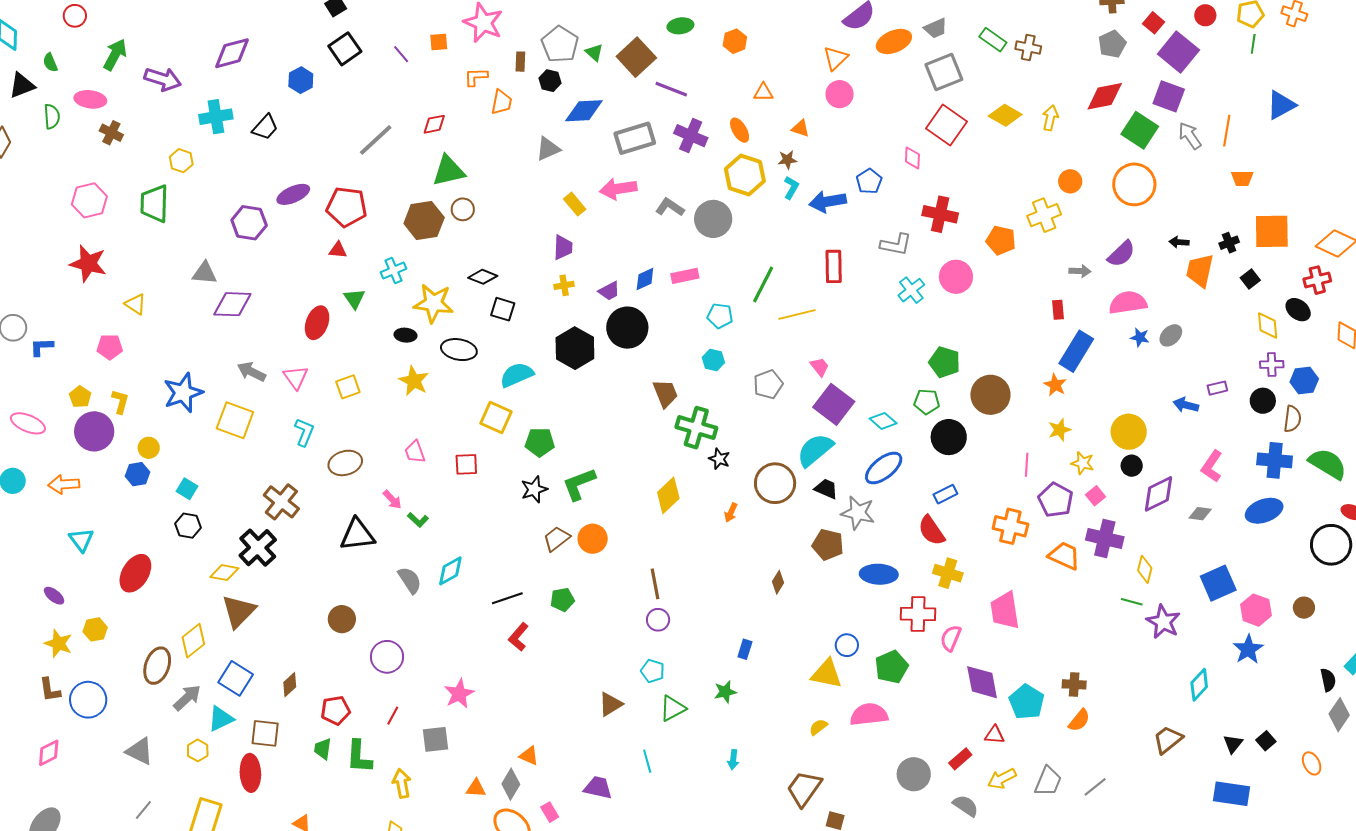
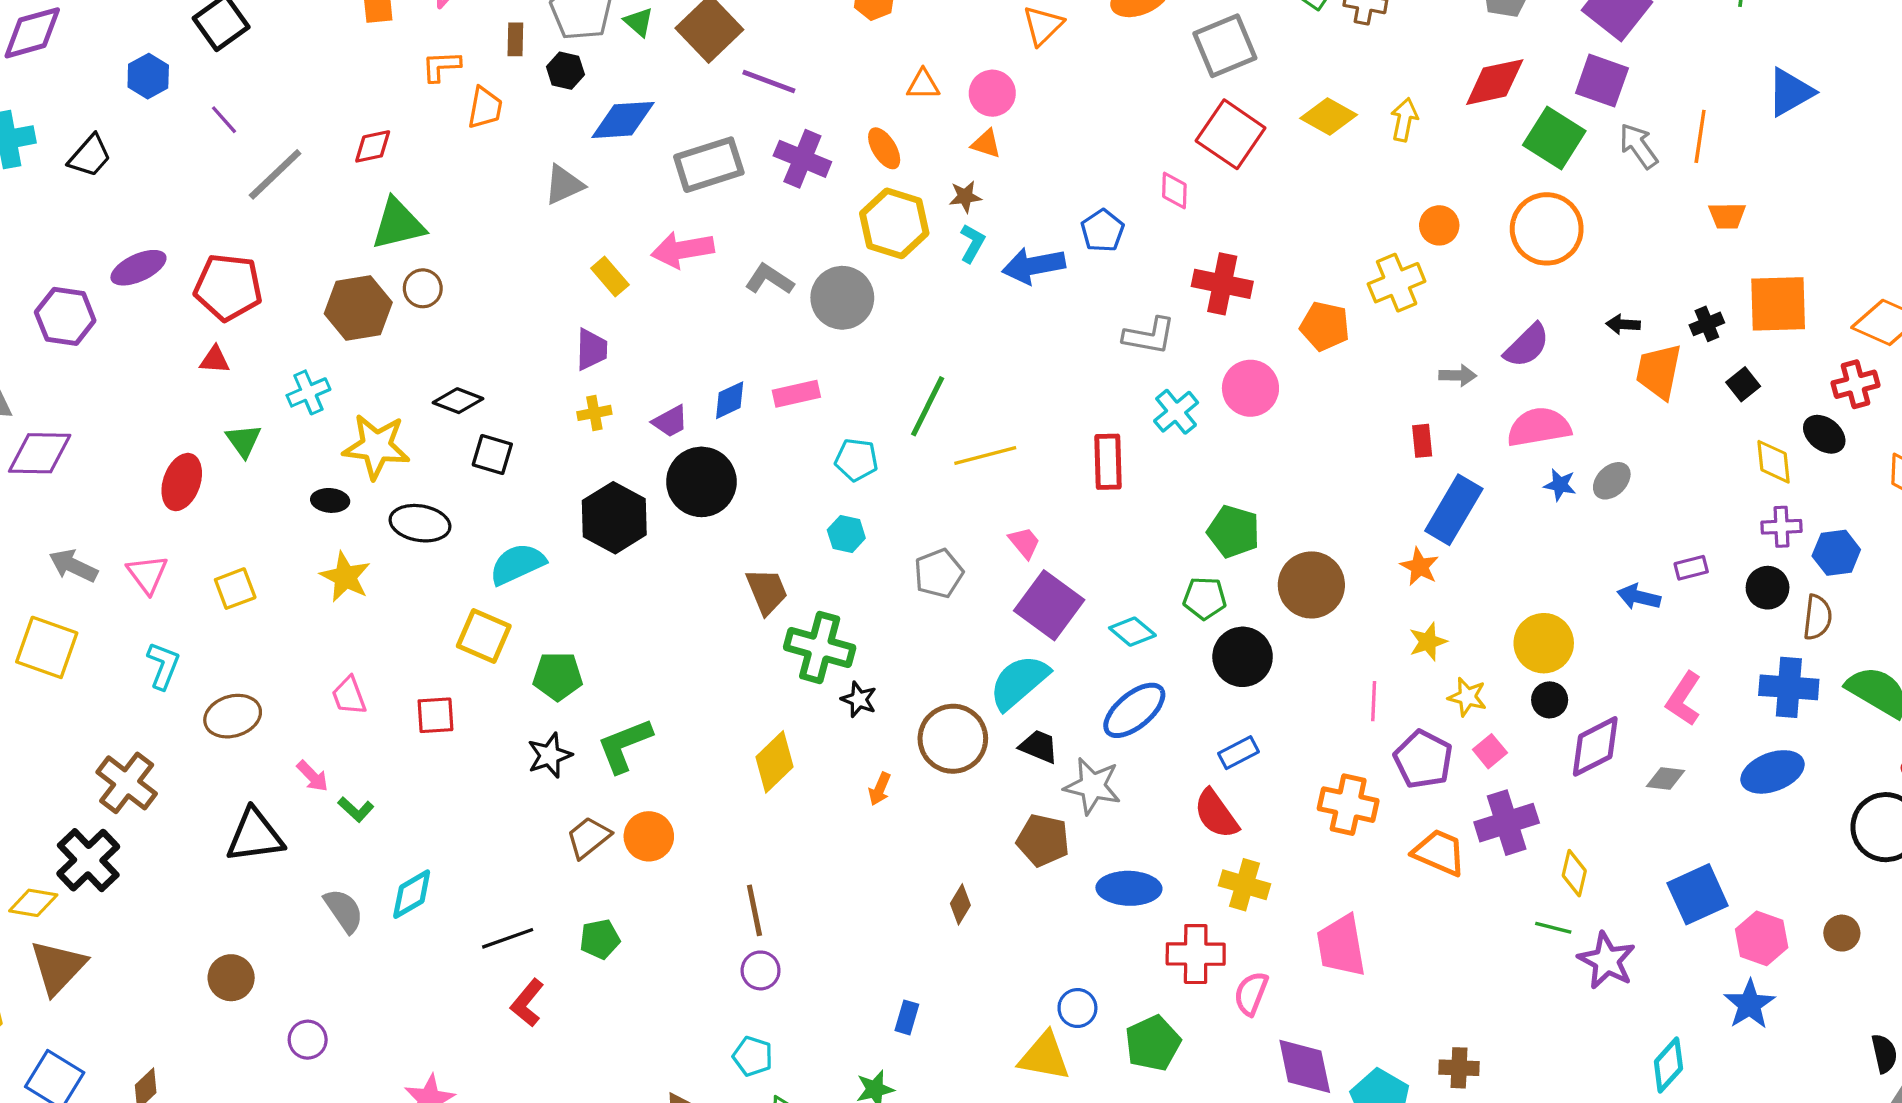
purple line: (401, 54) -> (224, 120), moved
pink circle: (840, 94) -> (992, 93), moved
red rectangle: (834, 266) -> (1108, 462), moved
purple cross: (1105, 538) -> (1507, 823), turned -30
purple circle: (387, 657) -> (308, 1040), size x0.7

